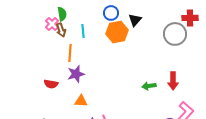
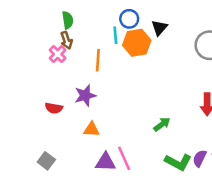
pink cross: (52, 24) -> (58, 54), moved
cyan line: (83, 31) -> (115, 35), moved
orange line: (70, 53) -> (98, 60), moved
green arrow: (149, 86) -> (162, 124), moved, turned 152

